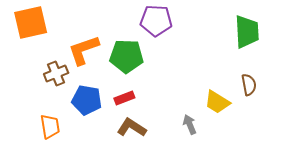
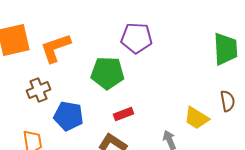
orange L-shape: (84, 50) -> (56, 48), moved
red rectangle: (124, 98) -> (124, 114), moved

